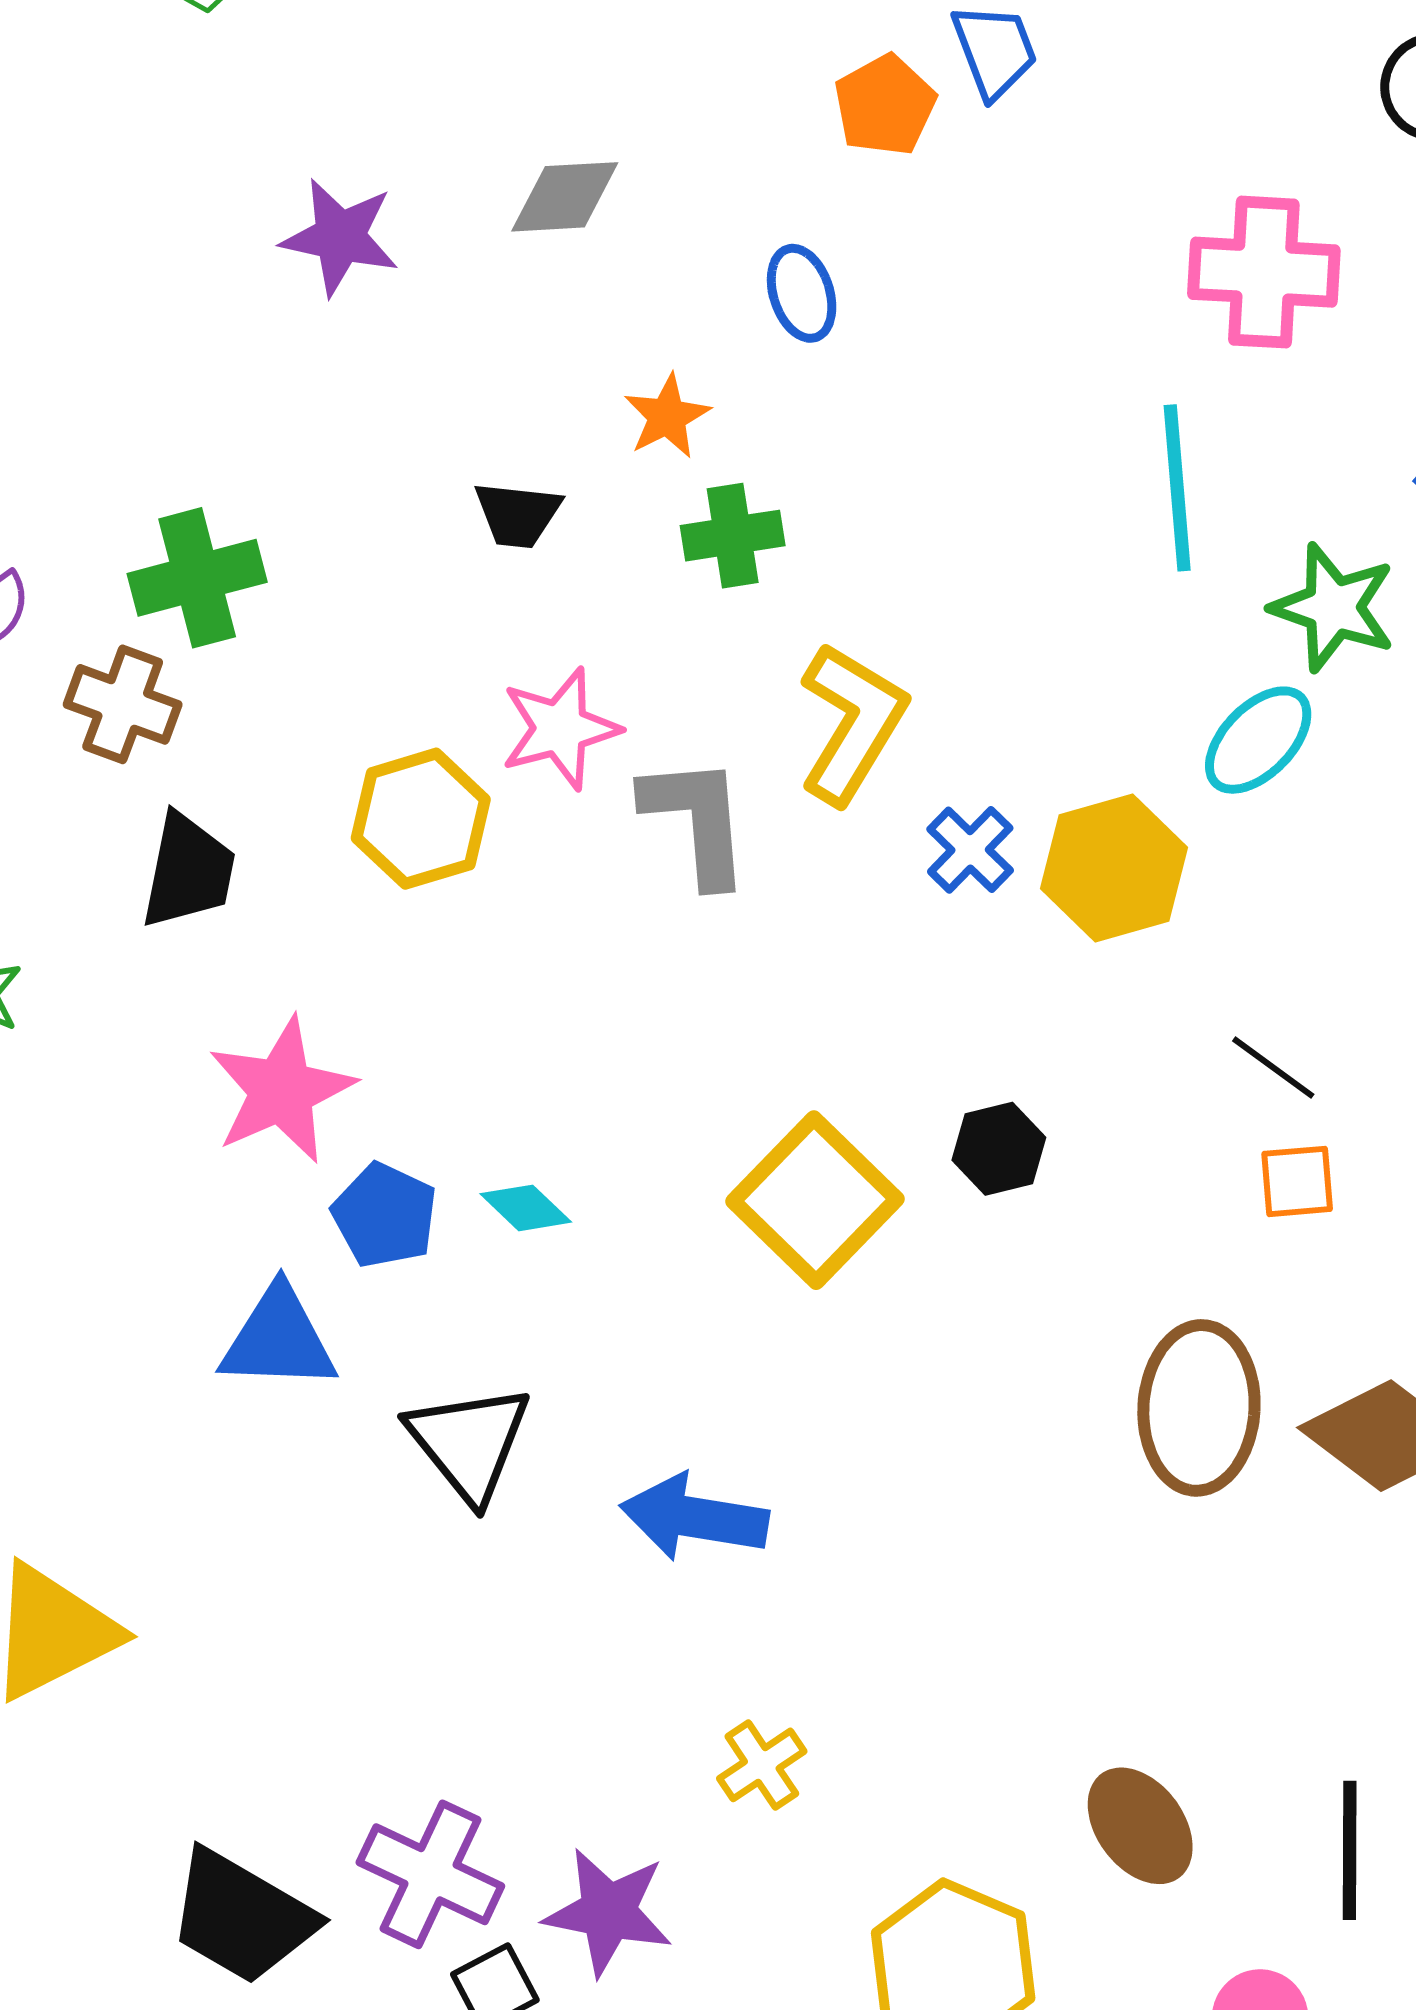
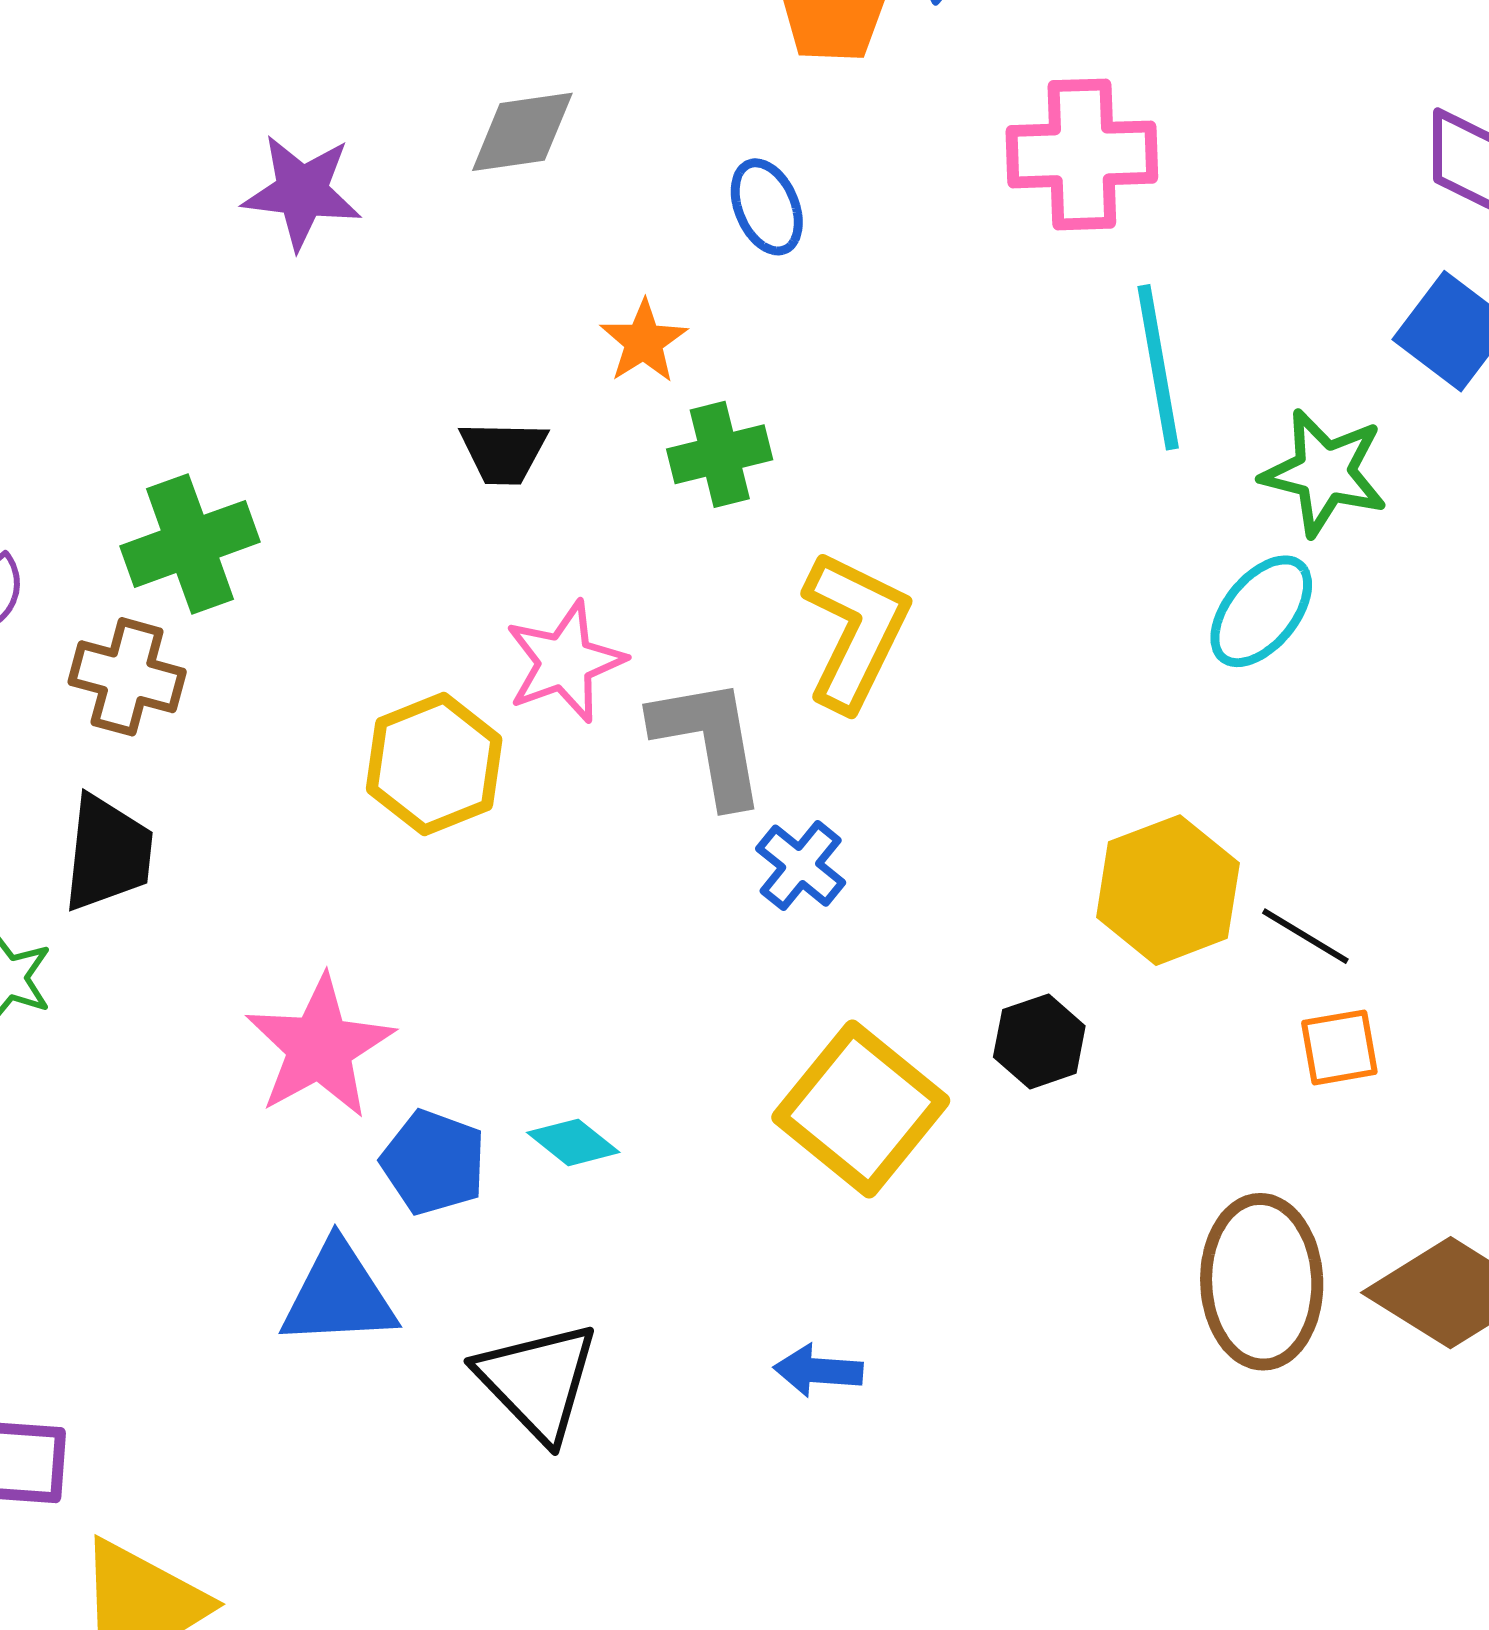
pink cross: (1264, 272) -> (1082, 154), moved
blue cross: (970, 850) -> (801, 866), moved
yellow hexagon: (1114, 868) -> (1168, 890), moved
black trapezoid: (188, 871) -> (108, 853), moved
blue arrow: (694, 1518) -> (818, 1371), moved, size x0.6

